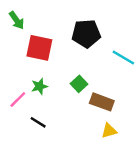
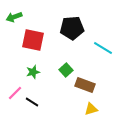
green arrow: (17, 20) -> (14, 17), turned 105
pink line: (18, 99) -> (15, 93), moved

